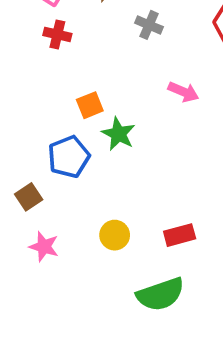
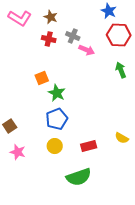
red cross: (57, 34) -> (49, 39), moved
pink arrow: (183, 92) -> (87, 50), moved
blue pentagon: (69, 157) -> (57, 119), moved

